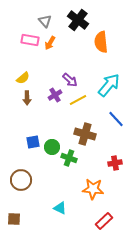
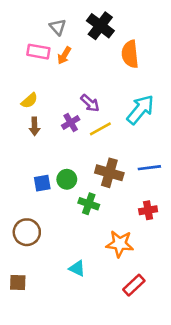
blue line: (116, 119) -> (149, 168), moved, turned -54
green circle: (52, 147) -> (67, 179), moved

